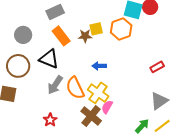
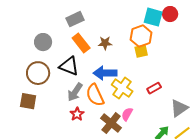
yellow square: (96, 29) -> (141, 51), moved
blue arrow: (99, 66) -> (105, 73), moved, size x1.6
red rectangle: (157, 67) -> (154, 88), moved
yellow cross: (98, 93) -> (122, 88), moved
red star: (50, 120) -> (77, 114), moved

